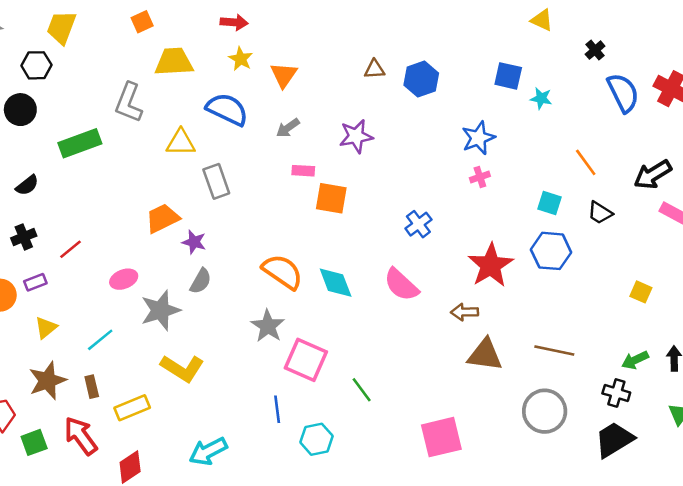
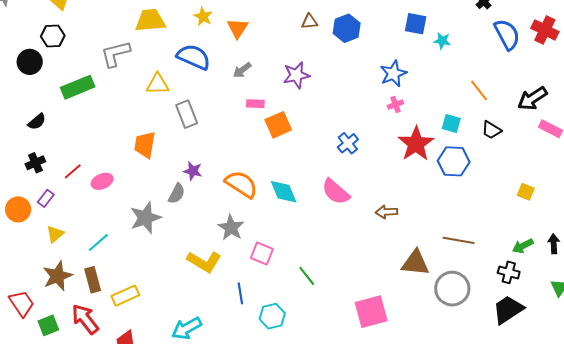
black hexagon: (36, 65) -> (53, 36), moved
gray L-shape: (129, 103) -> (115, 54), turned 56
orange square: (331, 198) -> (278, 125), turned -32
orange trapezoid: (162, 218) -> (145, 145), turned -52
purple star: (194, 242) -> (193, 171), moved
red star: (491, 265) -> (416, 144), moved
pink ellipse: (124, 279) -> (102, 181), moved
purple rectangle: (35, 282) -> (46, 198), turned -30
brown triangle: (485, 355) -> (415, 263), moved
pink square: (306, 360) -> (262, 254), size x0.7
yellow L-shape: (182, 368) -> (204, 262), moved
brown rectangle: (92, 387) -> (93, 280), size x1.4

